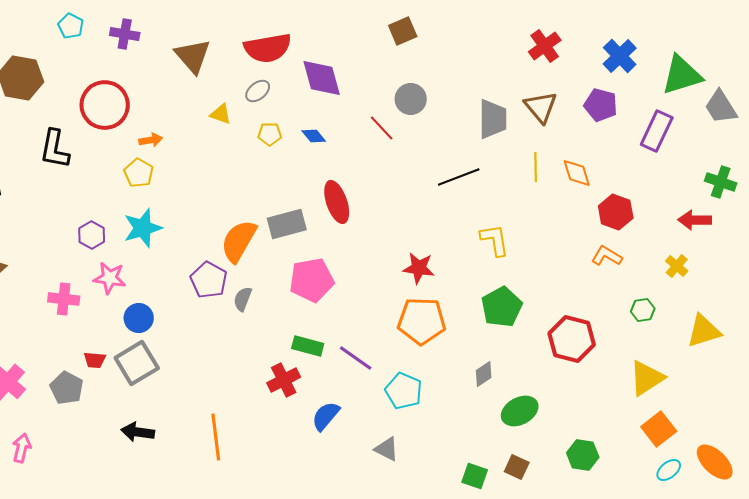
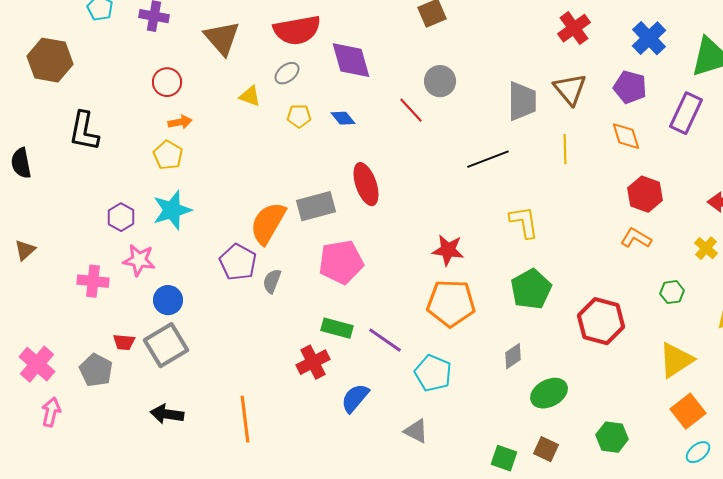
red circle: (105, 105) -> (167, 82), moved, size x0.6
orange diamond: (577, 173) -> (626, 136), moved
pink arrow: (22, 448) -> (51, 412), moved

